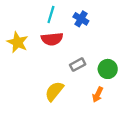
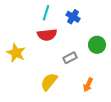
yellow star: (18, 42) -> (16, 53), moved
green circle: (108, 69) -> (97, 45), moved

